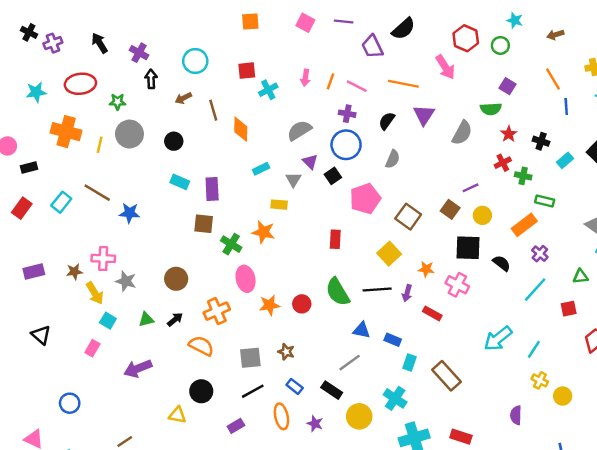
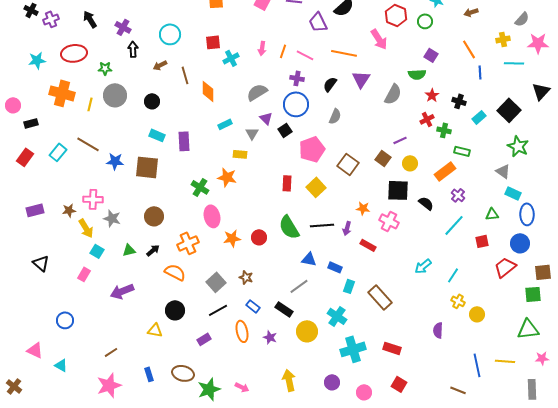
brown square: (204, 224) -> (147, 167), moved, size x1.4
yellow square: (389, 254) -> (316, 187), moved
cyan arrow: (498, 339) -> (423, 266), size x0.7
gray square: (250, 358) -> (216, 282), turned -36

